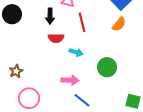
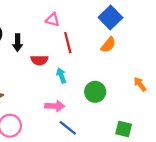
black arrow: (50, 16) -> (18, 43), moved
cyan arrow: (76, 52) -> (61, 75), turned -128

